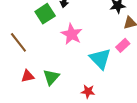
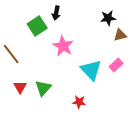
pink rectangle: (123, 45) -> (116, 65), moved
red triangle: (28, 76) -> (20, 87), turned -48

